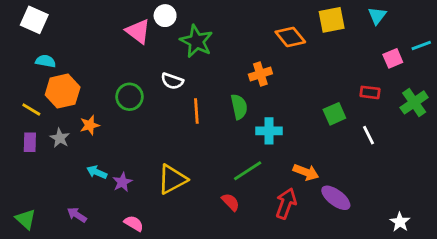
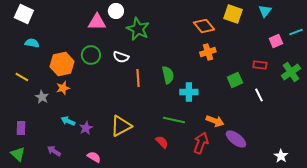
yellow square: (332, 20) -> (233, 14), turned 30
pink triangle: (138, 31) -> (97, 22), turned -36
orange cross: (260, 74) -> (208, 52), moved
orange hexagon: (63, 91) -> (62, 64), moved
green circle: (129, 97) -> (91, 55), moved
purple rectangle: (30, 142) -> (21, 128), moved
green line: (248, 171) -> (174, 120), turned 45

